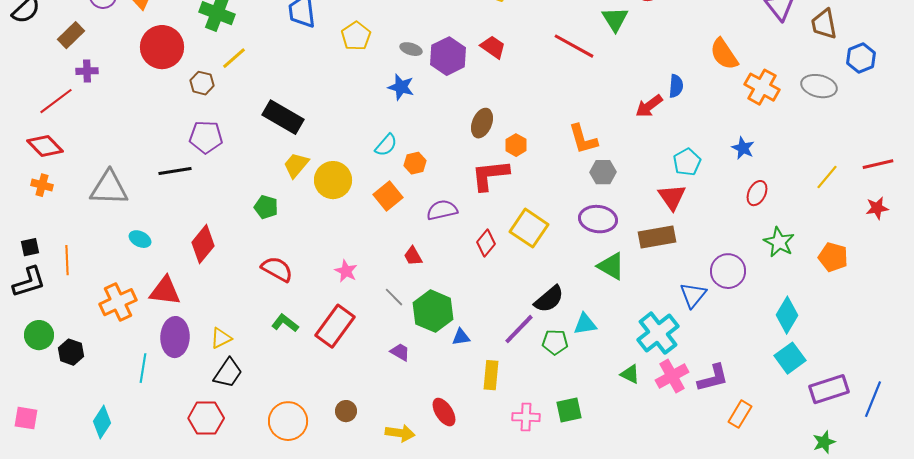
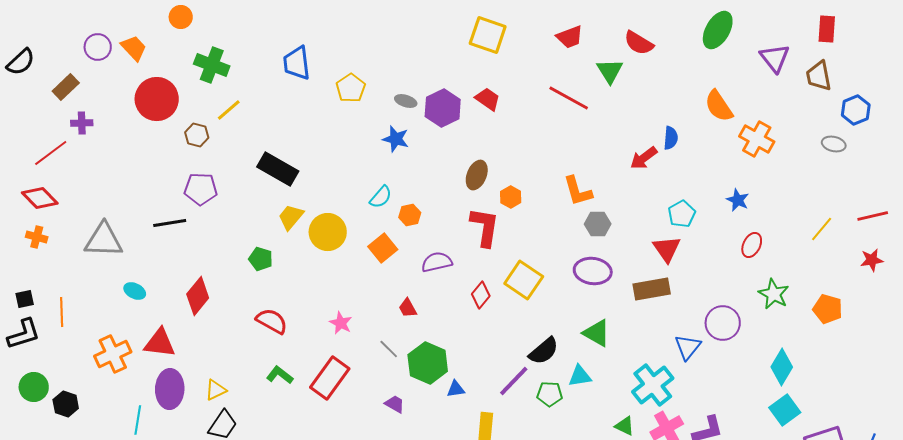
gray ellipse: (819, 86) -> (834, 144), moved, size x0.7
red L-shape: (490, 175) -> (485, 227), turned 105
green triangle: (611, 266) -> (597, 333), moved

